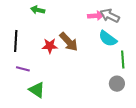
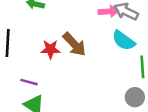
purple line: (23, 69) -> (29, 82), moved

